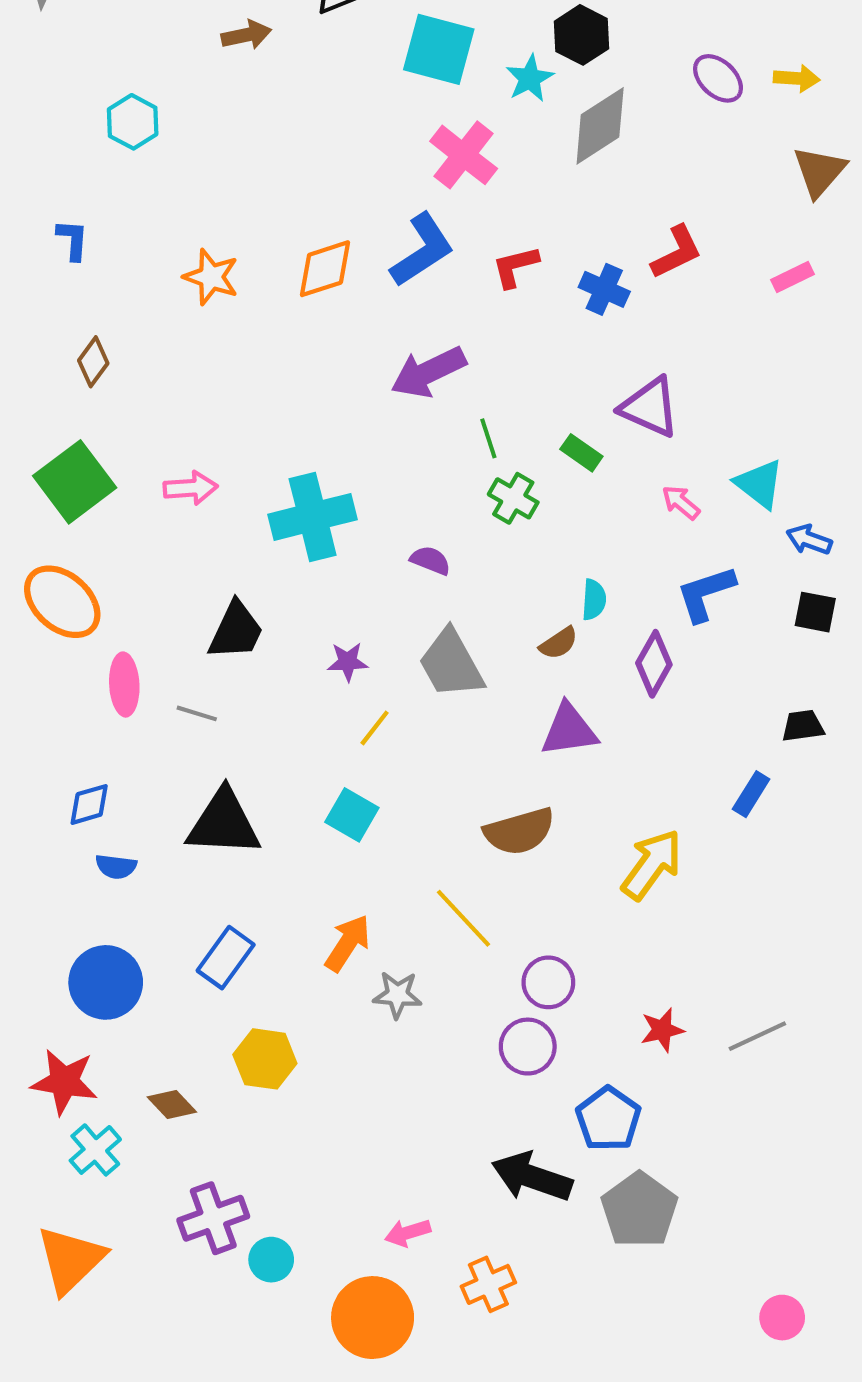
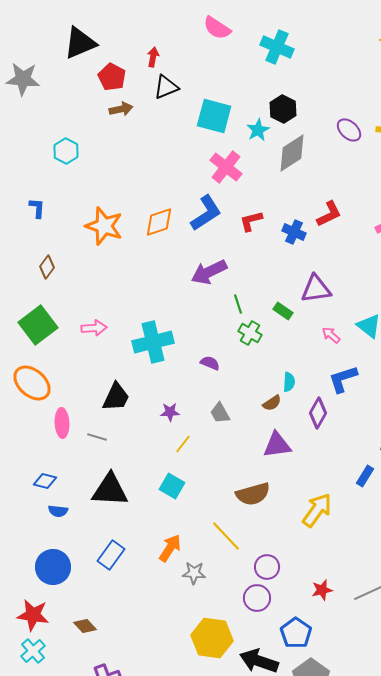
orange star: (211, 277) -> (104, 226), size x1.4
purple triangle: (650, 407) -> (316, 289), turned -32
gray trapezoid: (451, 664) -> (220, 413), size x0.6
blue diamond: (89, 804) -> (45, 481), turned 30
yellow hexagon: (265, 1059) -> (212, 638), moved, size x1.4
cyan cross: (95, 1150) -> (33, 651), moved

